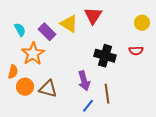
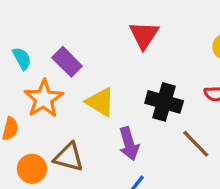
yellow triangle: (69, 24) -> (101, 102), moved
orange circle: (25, 87) -> (32, 169), moved
brown line: (107, 94) -> (196, 144), moved, turned -36

